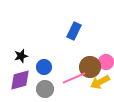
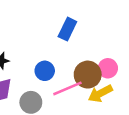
blue circle: (44, 67) -> (45, 71), moved

